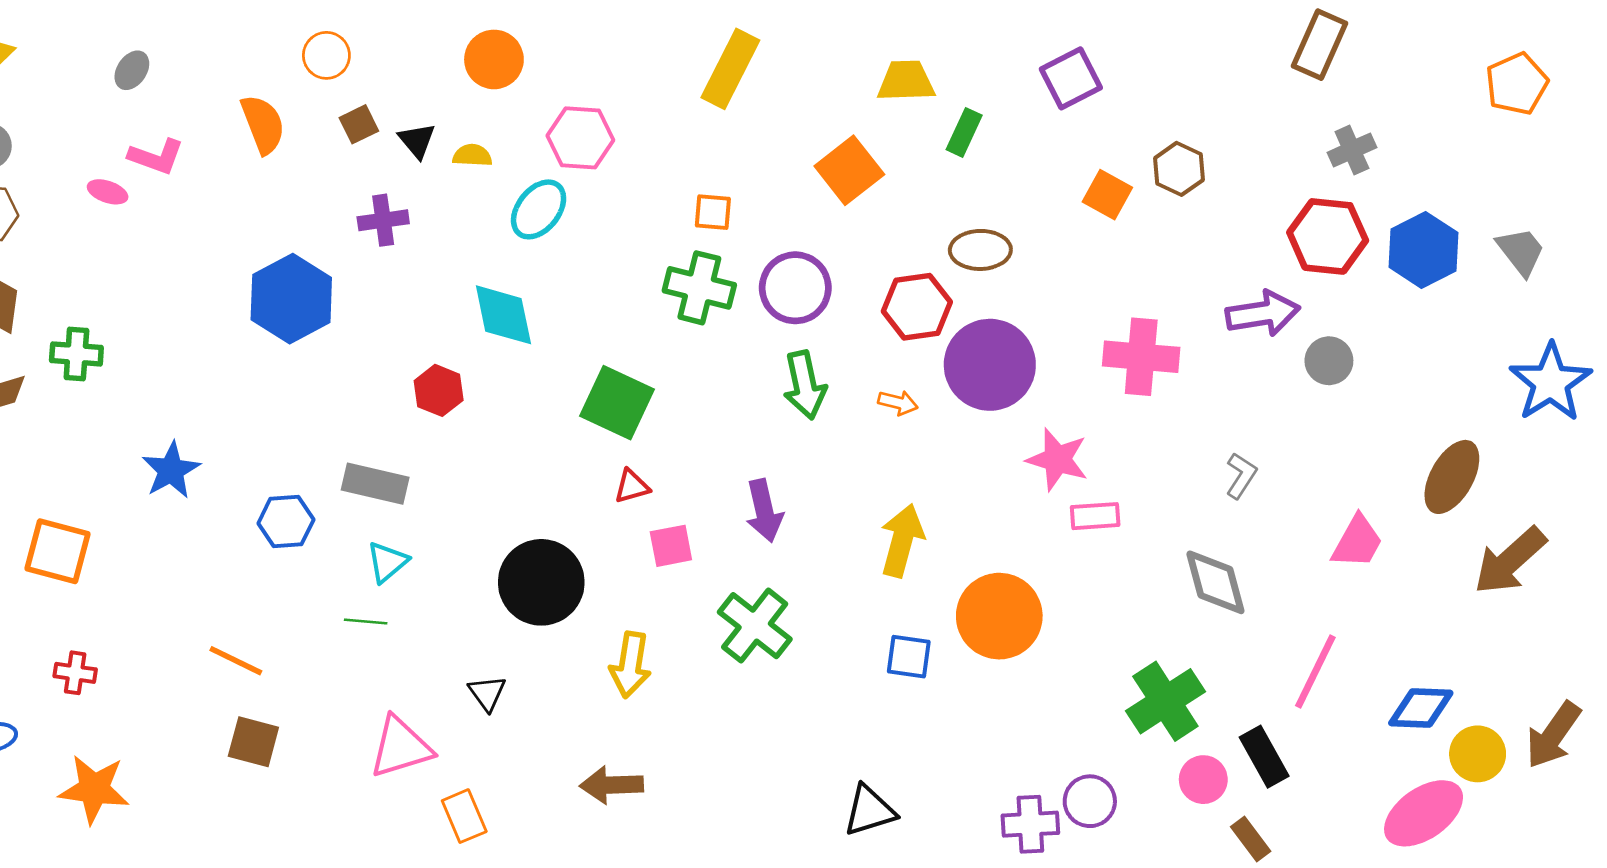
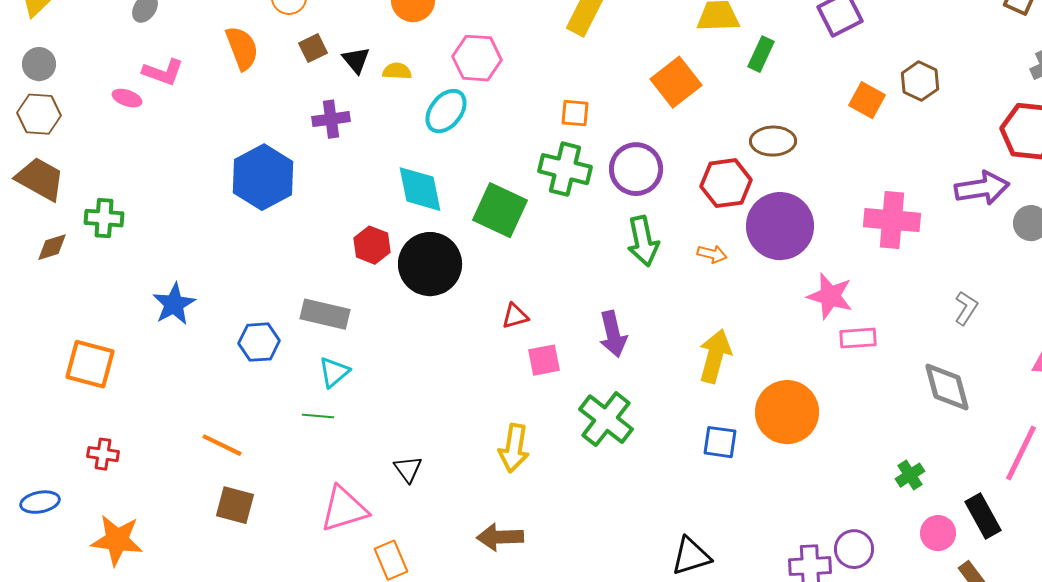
green square: (617, 403) -> (500, 210), moved
black circle: (541, 582) -> (430, 264), moved
green cross: (1165, 701) -> (910, 475), size x0.5

